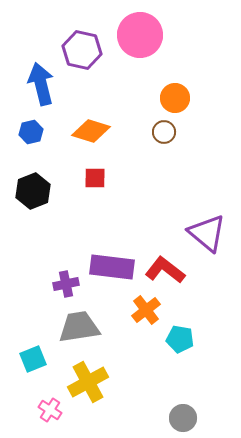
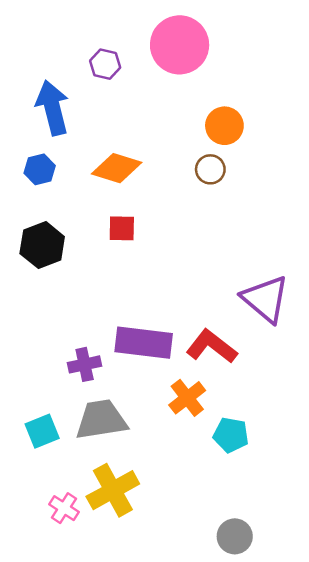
purple hexagon: (82, 50) -> (105, 64), size x0.6
cyan square: (33, 359) -> (42, 431), moved
pink cross: (50, 410) -> (64, 508), moved

